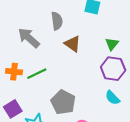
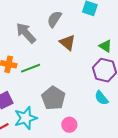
gray semicircle: (57, 21) -> (54, 19), turned -144
green triangle: (112, 44) -> (105, 46), turned -40

